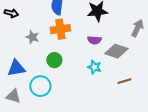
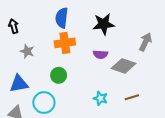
black arrow: (11, 13) -> (14, 26), turned -120
gray star: (32, 37) -> (27, 51), moved
cyan star: (94, 67) -> (100, 98), moved

